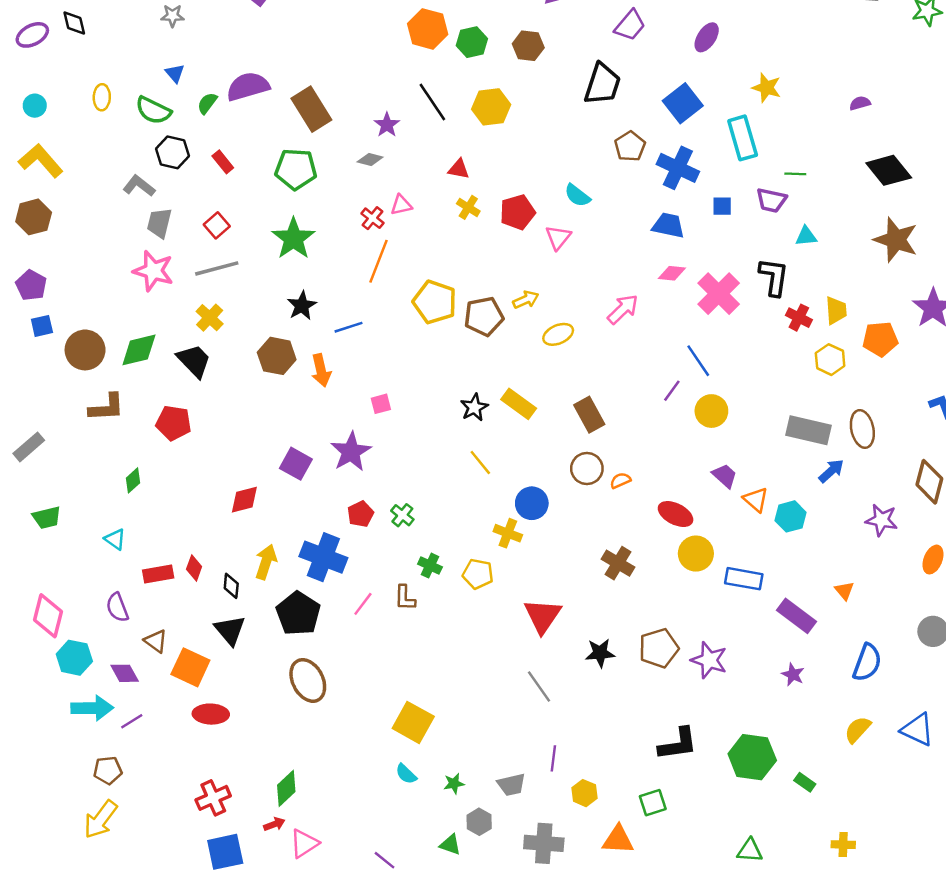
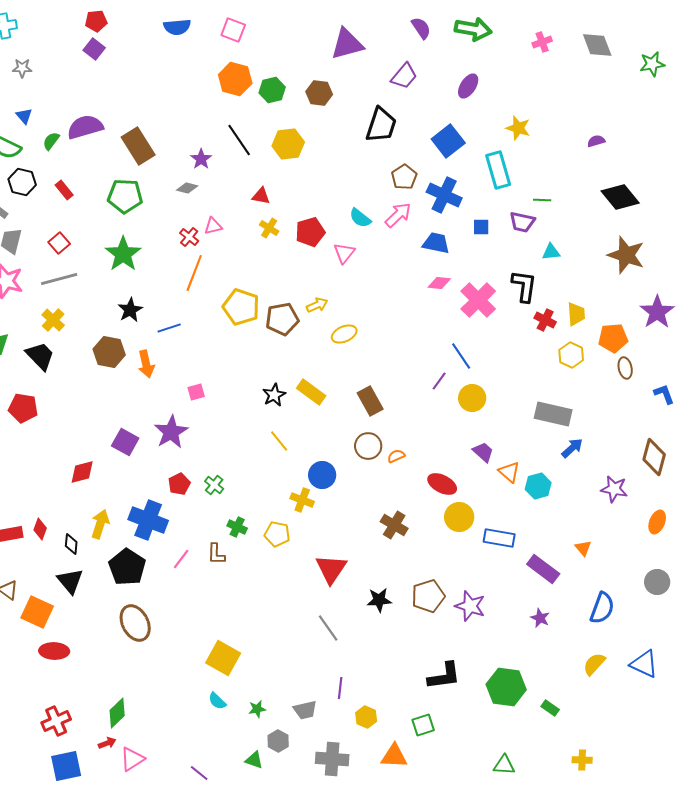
pink arrow: (623, 309) -> (398, 215), moved
brown ellipse: (862, 429) -> (625, 368), moved, size x0.7

